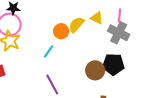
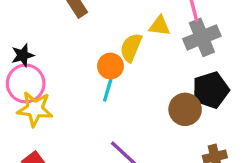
gray cross: (119, 33) -> (202, 37), turned -30
cyan line: (49, 51) -> (108, 90), moved

